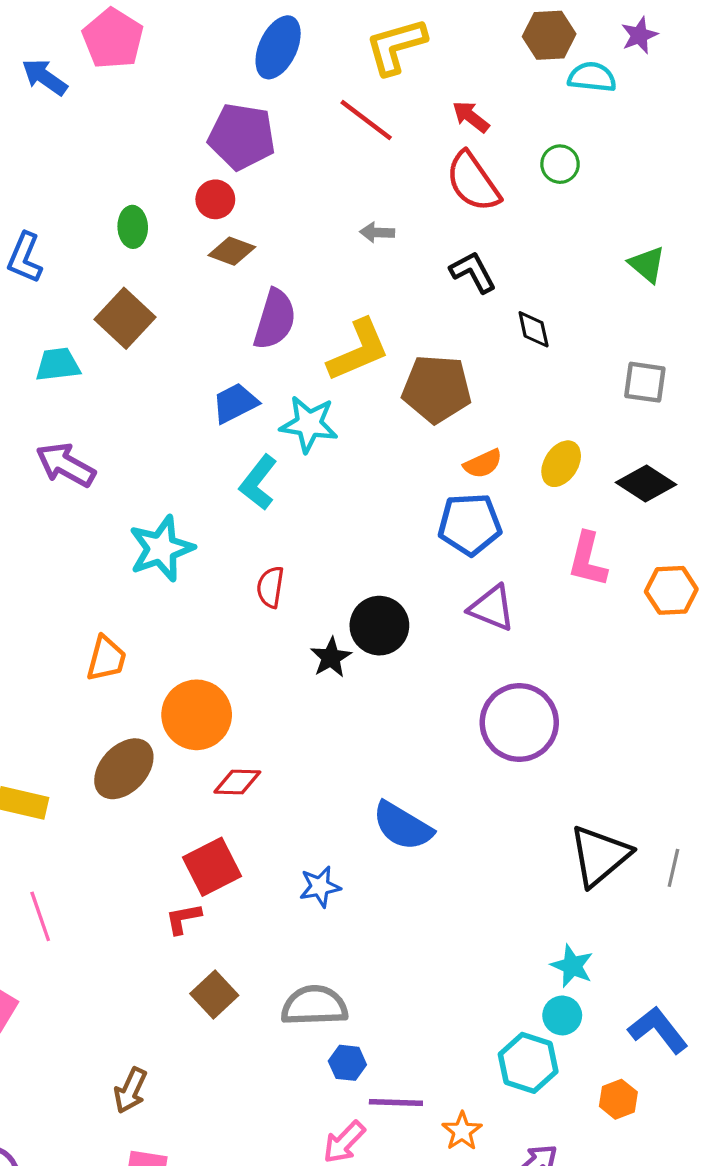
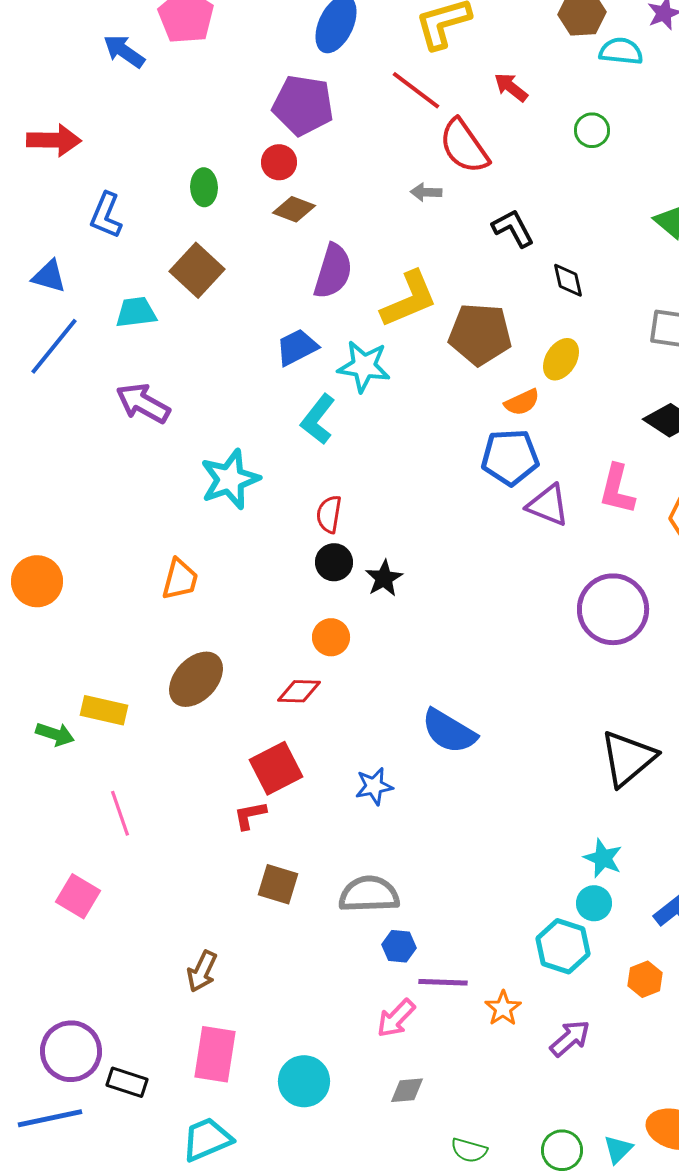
red semicircle: (473, 182) -> (464, 146), moved
yellow ellipse: (561, 464) -> (561, 359), moved
purple triangle: (492, 608) -> (548, 505), moved
black circle: (379, 626) -> (334, 562), moved, size x0.7
orange circle: (197, 715) -> (331, 637), moved, size x0.6
purple circle: (519, 723) -> (613, 609), moved
brown square: (214, 995) -> (278, 884), turned -30

